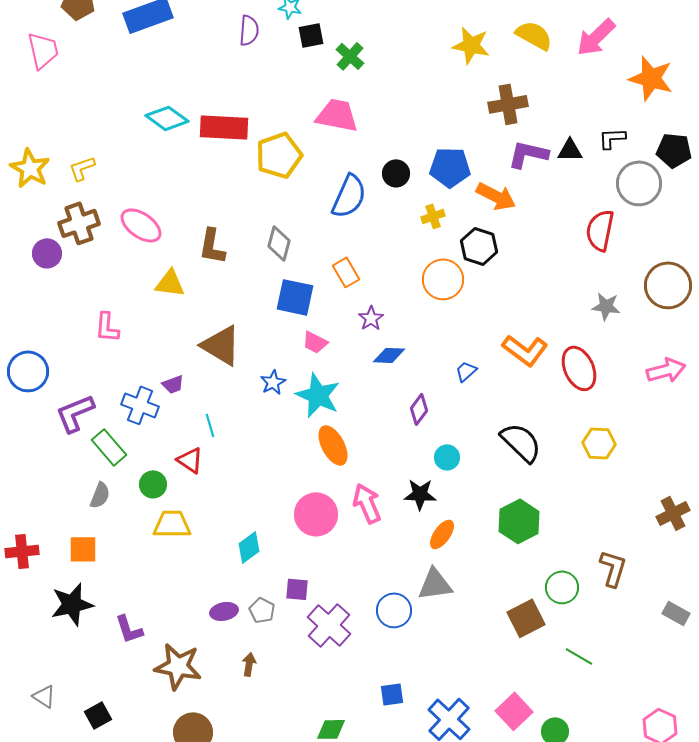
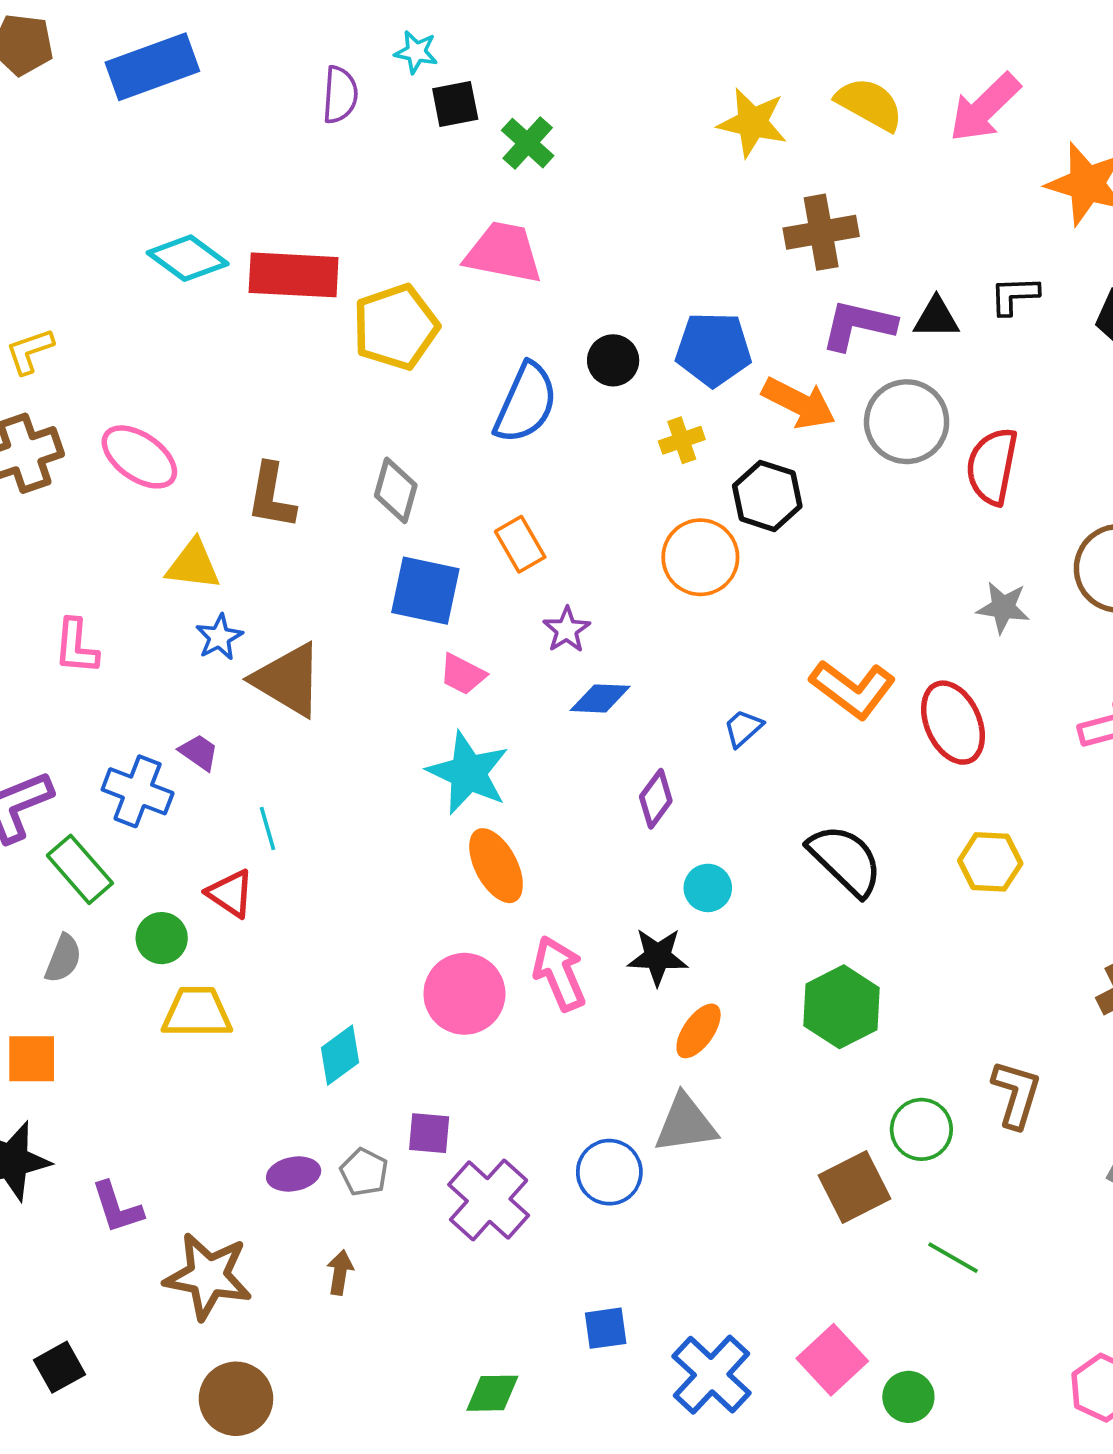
gray circle: (639, 183) -> (907, 422), moved
blue star: (273, 382) -> (219, 637), moved
purple trapezoid: (173, 384) -> (199, 752), turned -125

